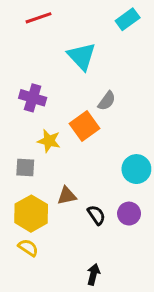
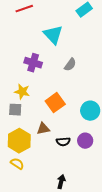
purple cross: (33, 98) -> (33, 63), moved
orange square: (85, 126) -> (55, 103), moved
yellow star: (49, 141) -> (22, 92), moved
black semicircle: (96, 215) -> (63, 142), turned 120

